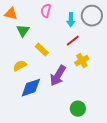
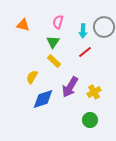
green triangle: (23, 31) -> (53, 42), moved
yellow cross: (82, 61) -> (94, 92), moved
yellow semicircle: (20, 66) -> (32, 77), turned -32

